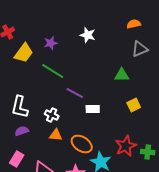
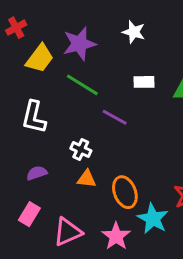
purple star: (51, 43) -> (79, 44), size x1.6
white L-shape: (20, 107) -> (34, 117), moved
white rectangle: (93, 109) -> (144, 82), moved
orange ellipse: (82, 144) -> (125, 192), turned 35

